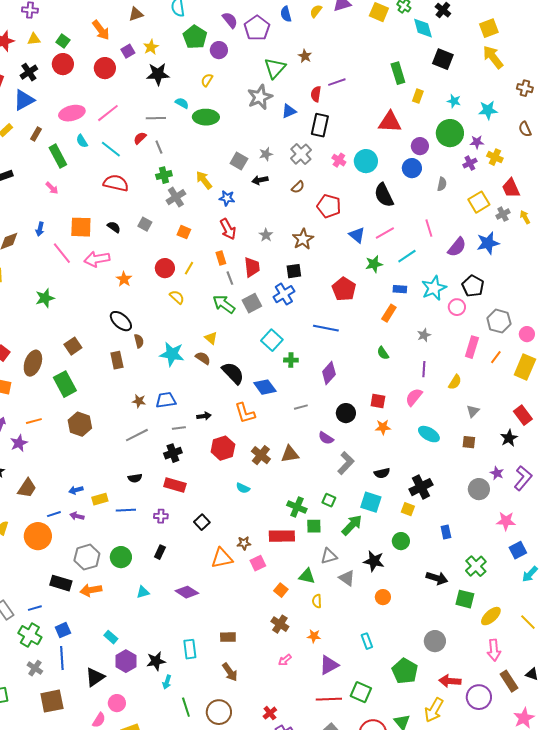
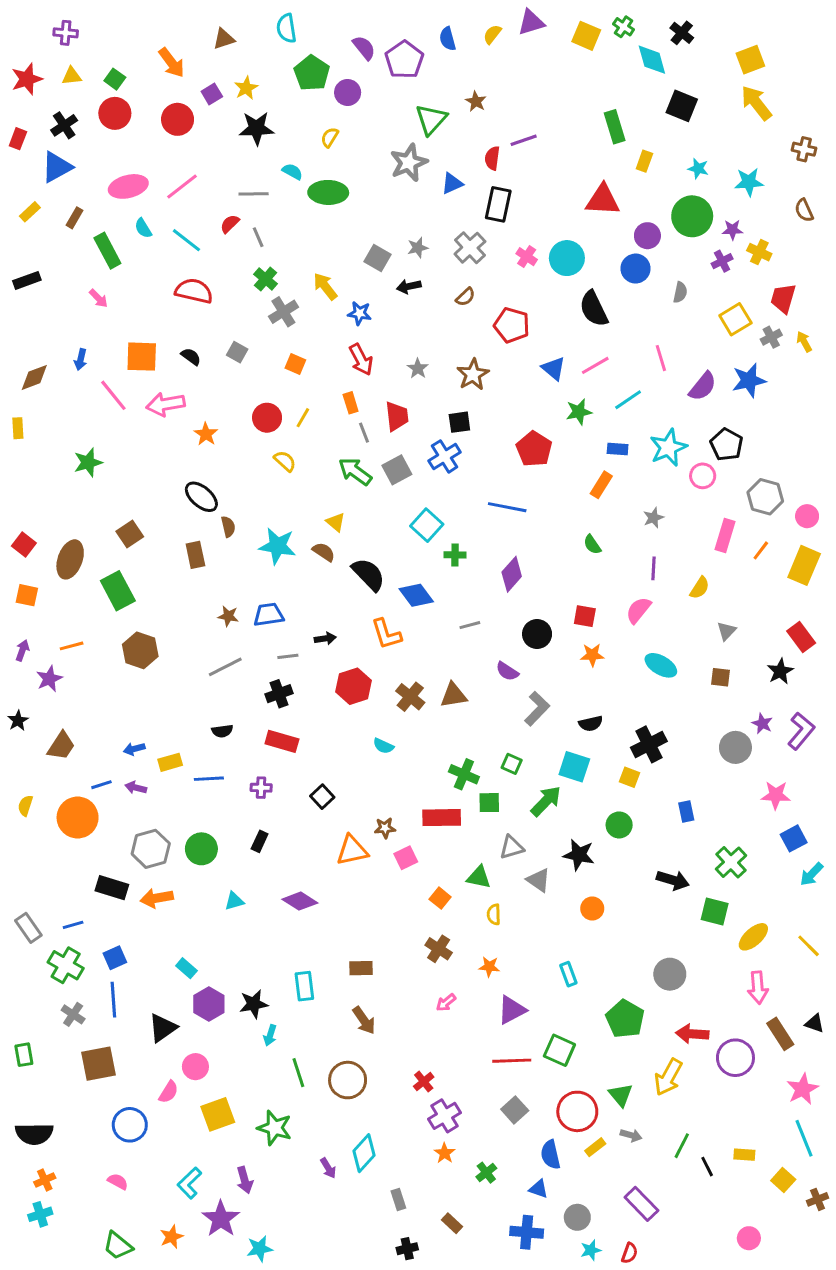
green cross: (164, 175) -> (266, 279), turned -35
red trapezoid: (511, 188) -> (783, 298), turned 40

